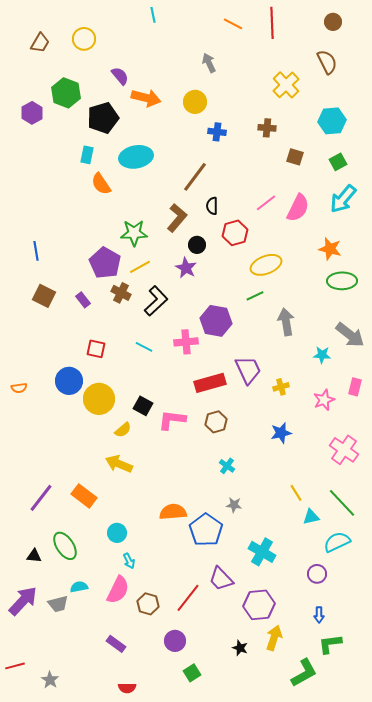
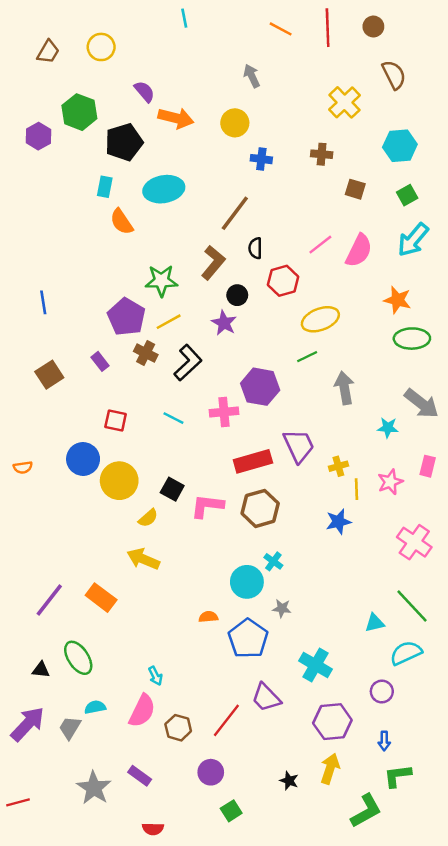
brown circle: (333, 22) -> (373, 27), moved
brown square: (44, 296) -> (49, 375), moved, turned 30
brown hexagon: (216, 422) -> (260, 508), size x1.4
yellow line: (296, 493) -> (357, 489), moved, turned 30
orange semicircle: (173, 512) -> (208, 617), size x0.6
cyan circle: (117, 533) -> (247, 582), moved, size x1.4
gray trapezoid: (58, 604) -> (70, 728), turned 135
purple hexagon: (259, 605) -> (332, 722), moved
gray star: (50, 680) -> (94, 788), moved, size x1.6

